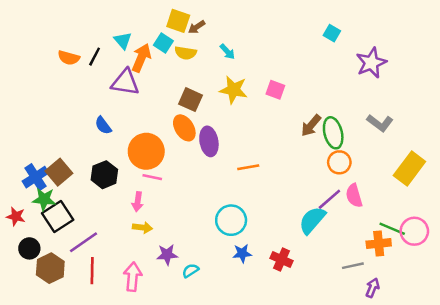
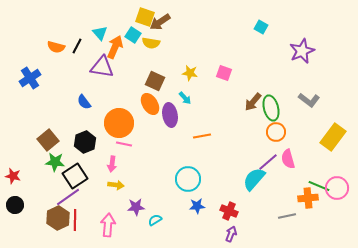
brown arrow: (197, 27) -> (160, 22), size x1.5
cyan square: (332, 33) -> (261, 27), moved
cyan arrow: (227, 52) -> (185, 98), moved
yellow star: (234, 90) -> (190, 73), size x0.7
blue cross: (36, 177) -> (30, 78), moved
green star: (44, 199) -> (55, 162), moved
black square: (58, 216) -> (75, 176), moved
black circle: (29, 248) -> (15, 205), moved
brown hexagon: (50, 268) -> (58, 218), moved
purple arrow: (373, 288) -> (231, 234), moved

